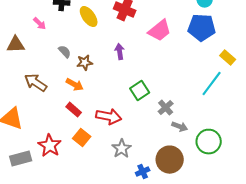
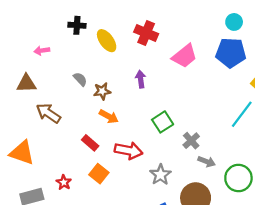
pink arrow: (40, 24) -> (42, 51), moved, turned 128
brown triangle: (16, 45) -> (26, 84), moved
orange arrow: (75, 85) -> (109, 116), moved
red star: (50, 146) -> (64, 182), size x0.6
gray star: (122, 149) -> (160, 175), moved

